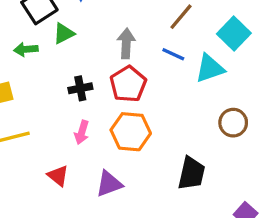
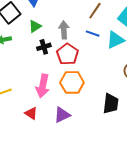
green triangle: (64, 33) -> (35, 26), moved
black cross: (80, 88) -> (44, 47), moved
pink arrow: (82, 132) -> (43, 86), size x1.6

